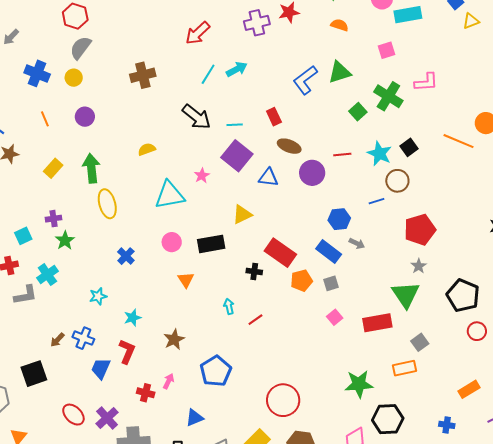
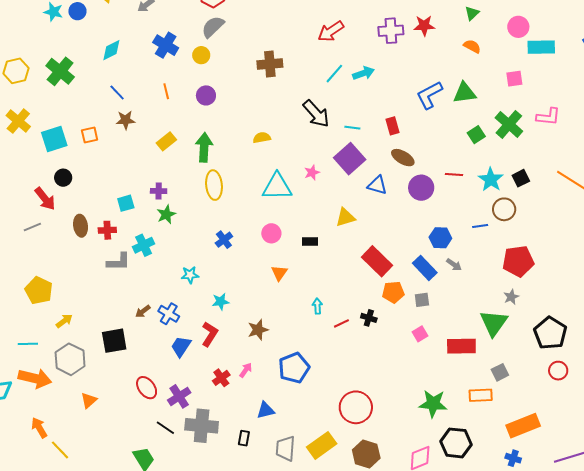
black rectangle: (211, 244) -> (310, 242), size x0.6
black cross: (254, 272) -> (369, 318), moved
orange rectangle: (469, 389) -> (523, 426), moved, size x1.5
red cross: (146, 393) -> (221, 378), turned 30

